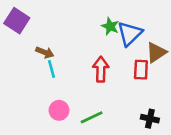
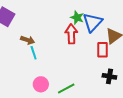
red arrow: (101, 69) -> (71, 34), moved
black cross: (150, 119) -> (109, 76), moved

